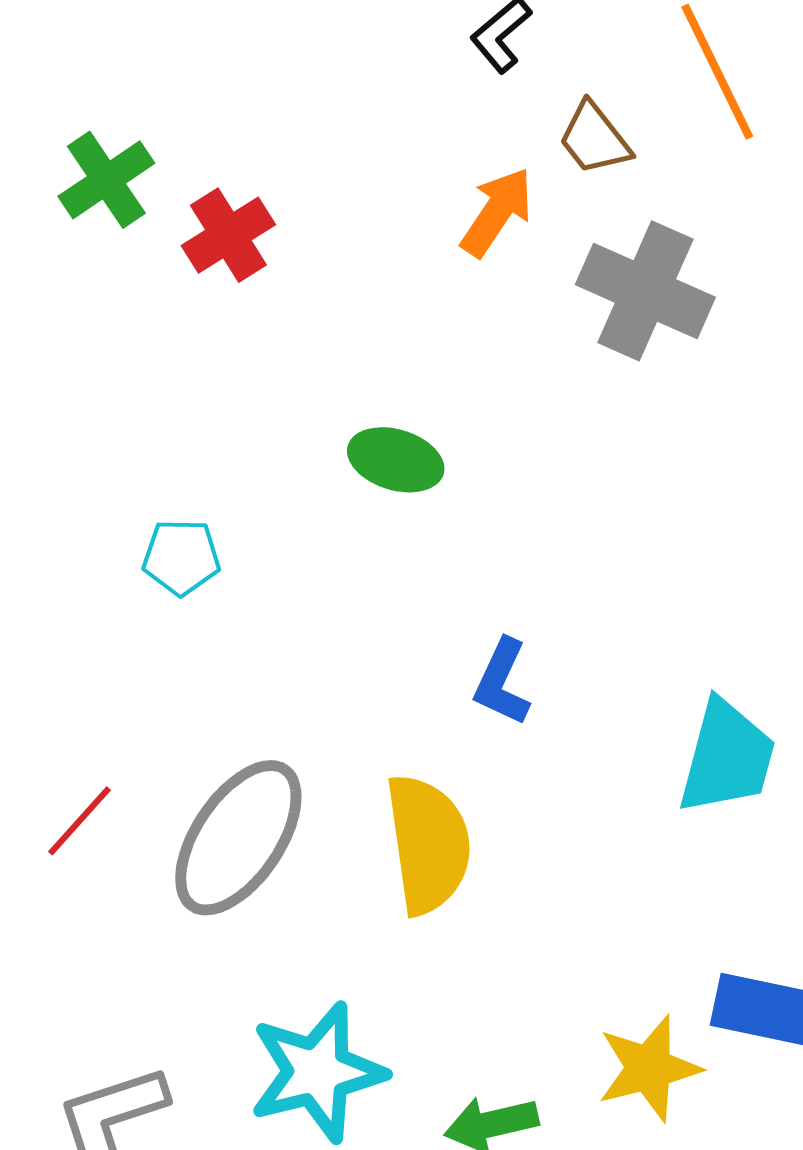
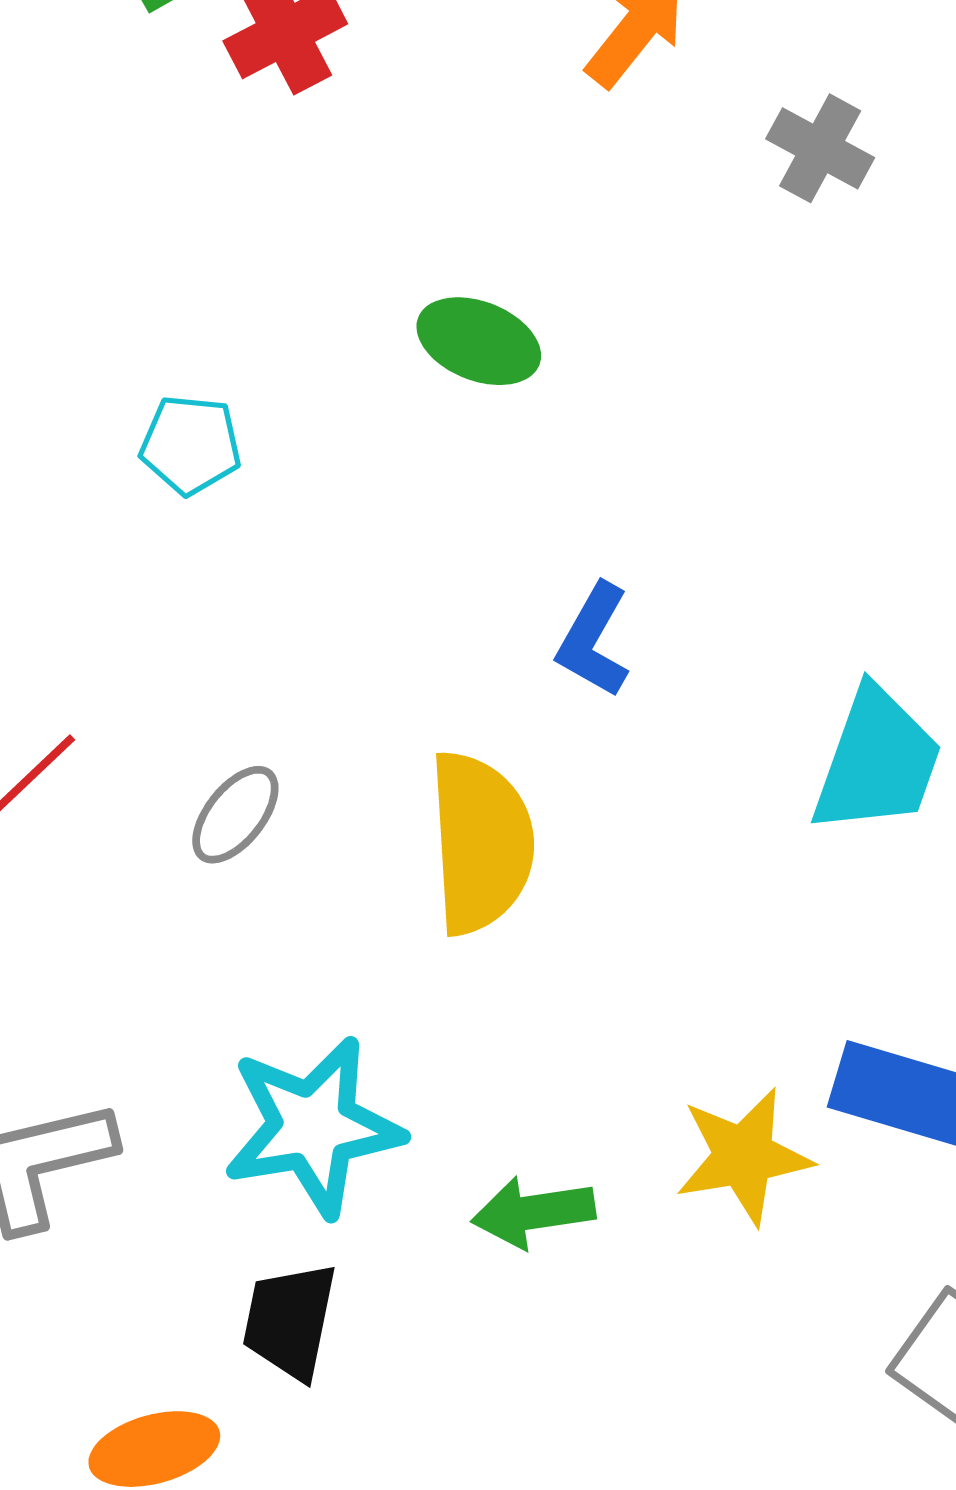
gray cross: (645, 291) -> (820, 148), size x0.6
gray ellipse: (238, 838) -> (235, 815), size x0.5

